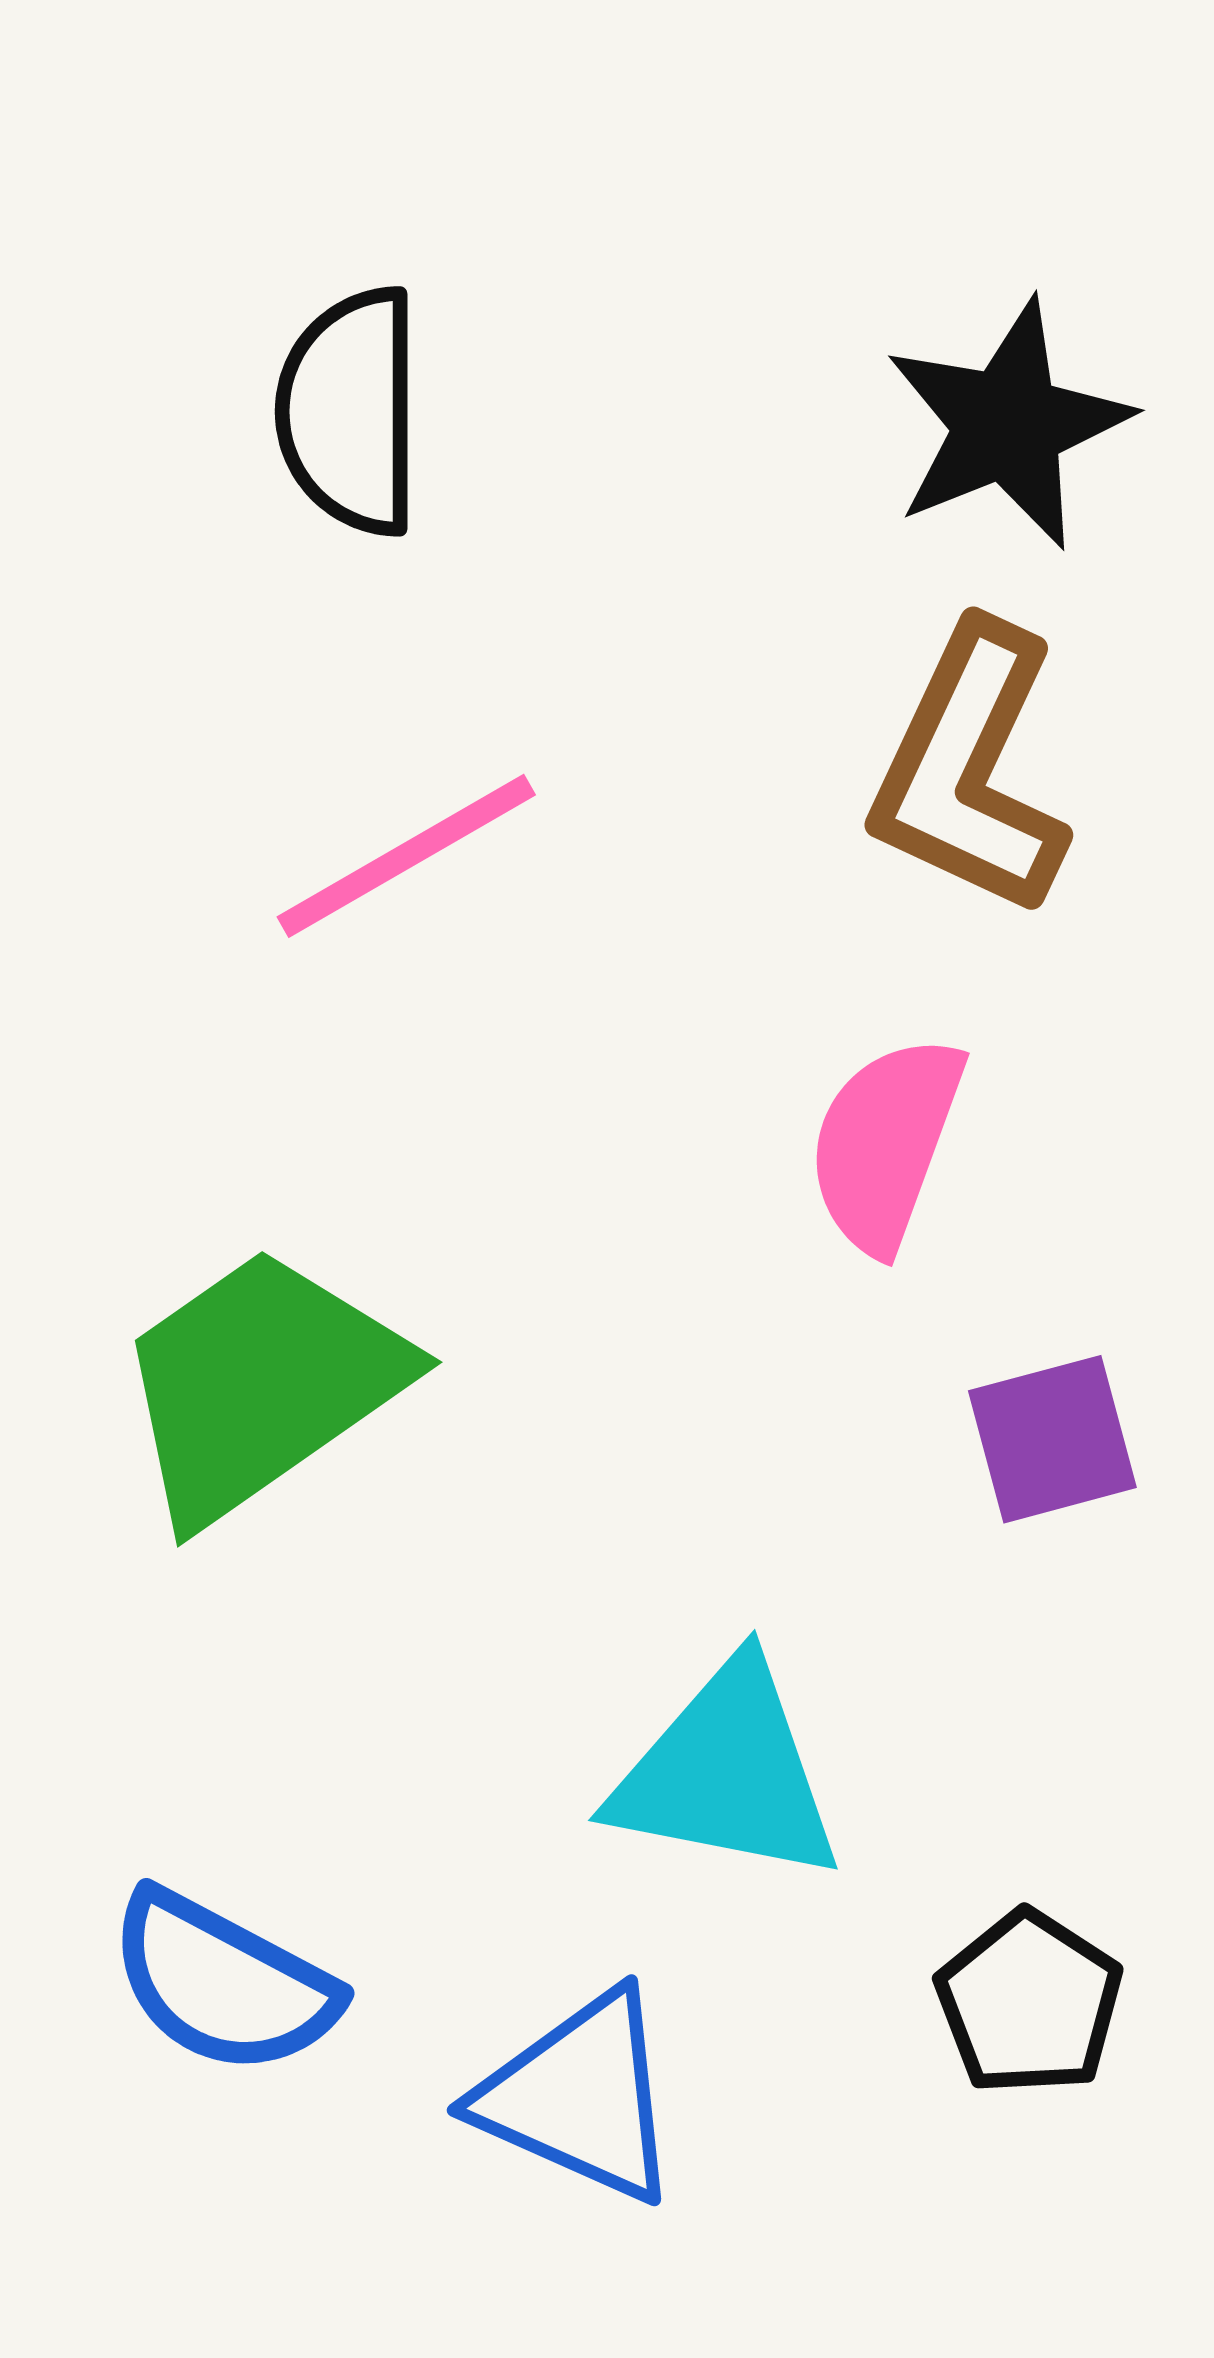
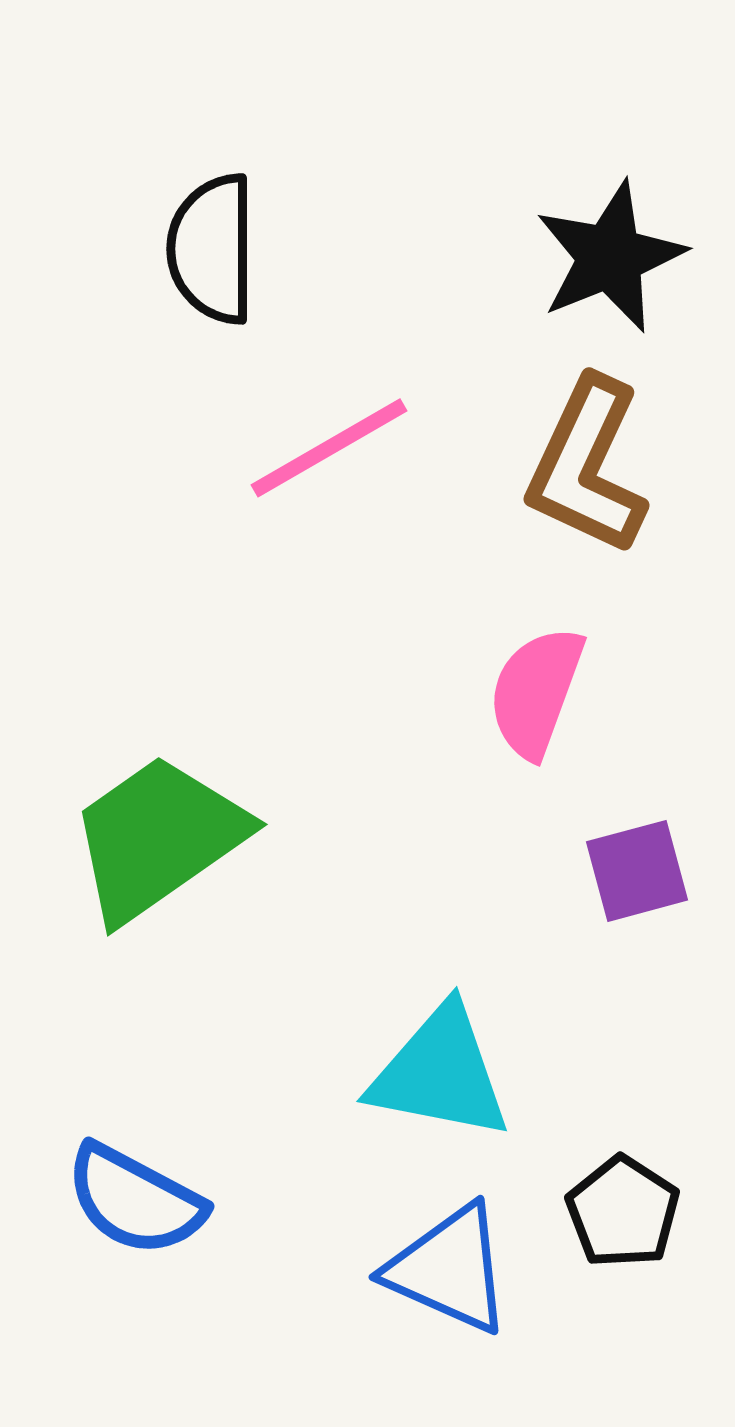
pink line: (406, 856) -> (329, 448), moved
blue triangle: (580, 2097) -> (449, 1269), moved

